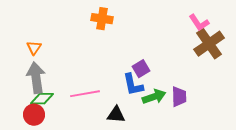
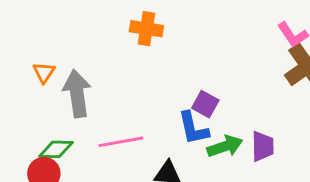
purple square: (141, 69) -> (205, 104), turned -30
gray arrow: (36, 78) -> (77, 94), moved

